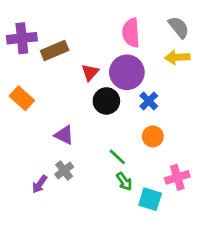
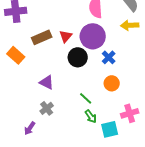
brown rectangle: (55, 50) -> (42, 37), moved
purple arrow: (40, 184) -> (30, 128), moved
cyan square: (150, 199) -> (110, 129), turned -30

